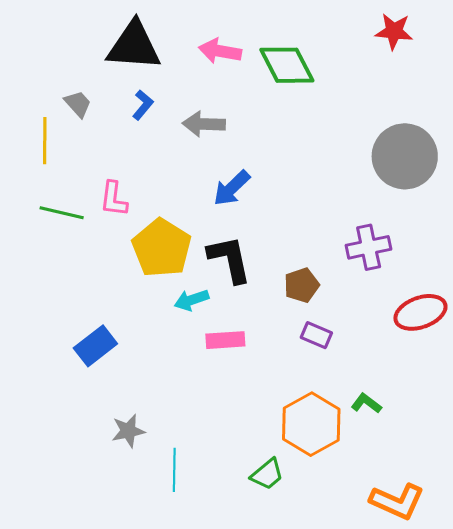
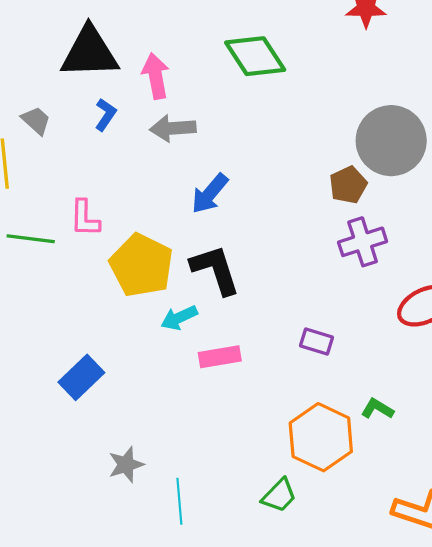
pink arrow: (220, 51) -> (156, 76), moved, turned 75
brown pentagon: (302, 285) -> (348, 185), moved

